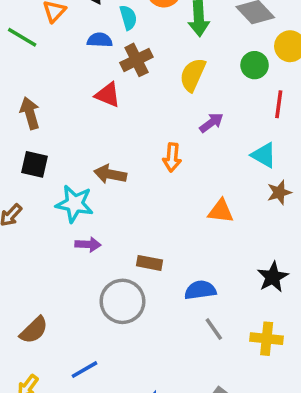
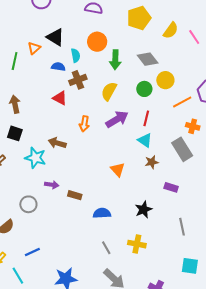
green line: (22, 37) -> (15, 61), turned 66
red line: (279, 104) -> (146, 118), moved
purple arrow: (211, 123) -> (117, 119), size x1.6
orange arrow: (172, 157) -> (84, 124), moved
orange triangle: (221, 211) -> (118, 170), turned 35
purple arrow: (88, 244) -> (52, 185), moved
gray circle: (122, 301) -> (28, 204), moved, size x0.7
gray line: (214, 329) -> (106, 248), moved

